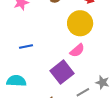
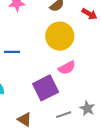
yellow circle: (80, 23) -> (60, 36), moved

